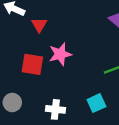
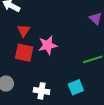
red triangle: (39, 25) -> (24, 31), moved

